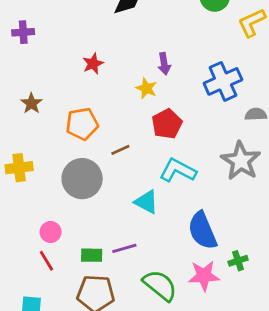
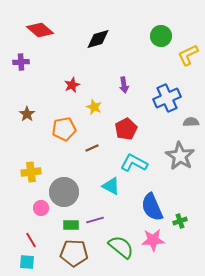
yellow star: (146, 88) -> (94, 107), moved
yellow cross: (19, 168) -> (31, 172), moved
gray circle: (82, 179) -> (64, 192), moved
red line: (46, 261) -> (31, 240), moved
green cross: (238, 261) -> (180, 221), moved

